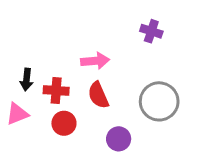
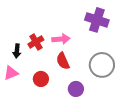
purple cross: (151, 31) -> (97, 20), size x1.6
red cross: (56, 90) -> (36, 42), moved, turned -35

